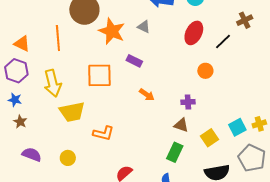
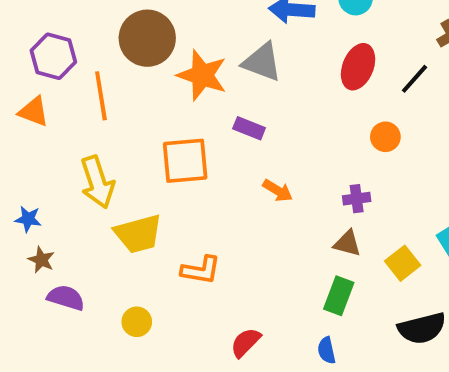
gray triangle: (144, 27) -> (262, 62), size x1.6
purple hexagon: (16, 71) -> (53, 56), moved
purple semicircle: (32, 155) -> (66, 298), moved

